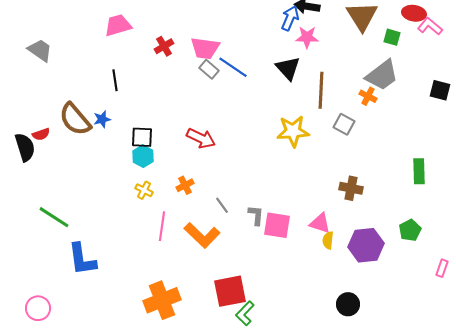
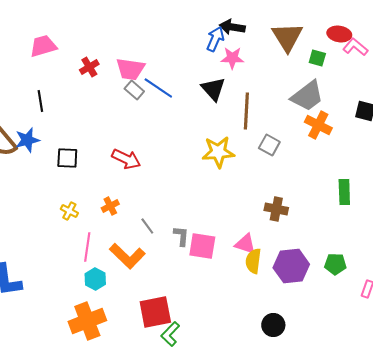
orange cross: (368, 96) -> (318, 125), moved, size x1.5
blue star: (102, 119) -> (27, 140), size x1.4
cyan hexagon: (143, 156) -> (95, 279), moved
green pentagon: (410, 230) -> (335, 264), moved, turned 30
yellow semicircle: (328, 240) -> (253, 261), size x1.4

